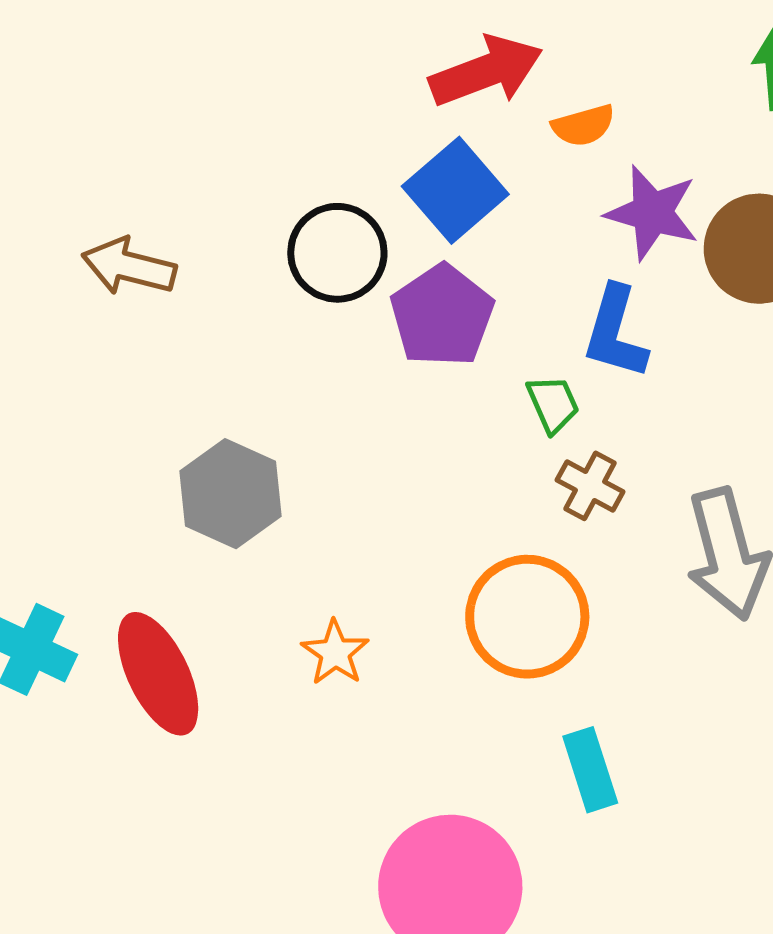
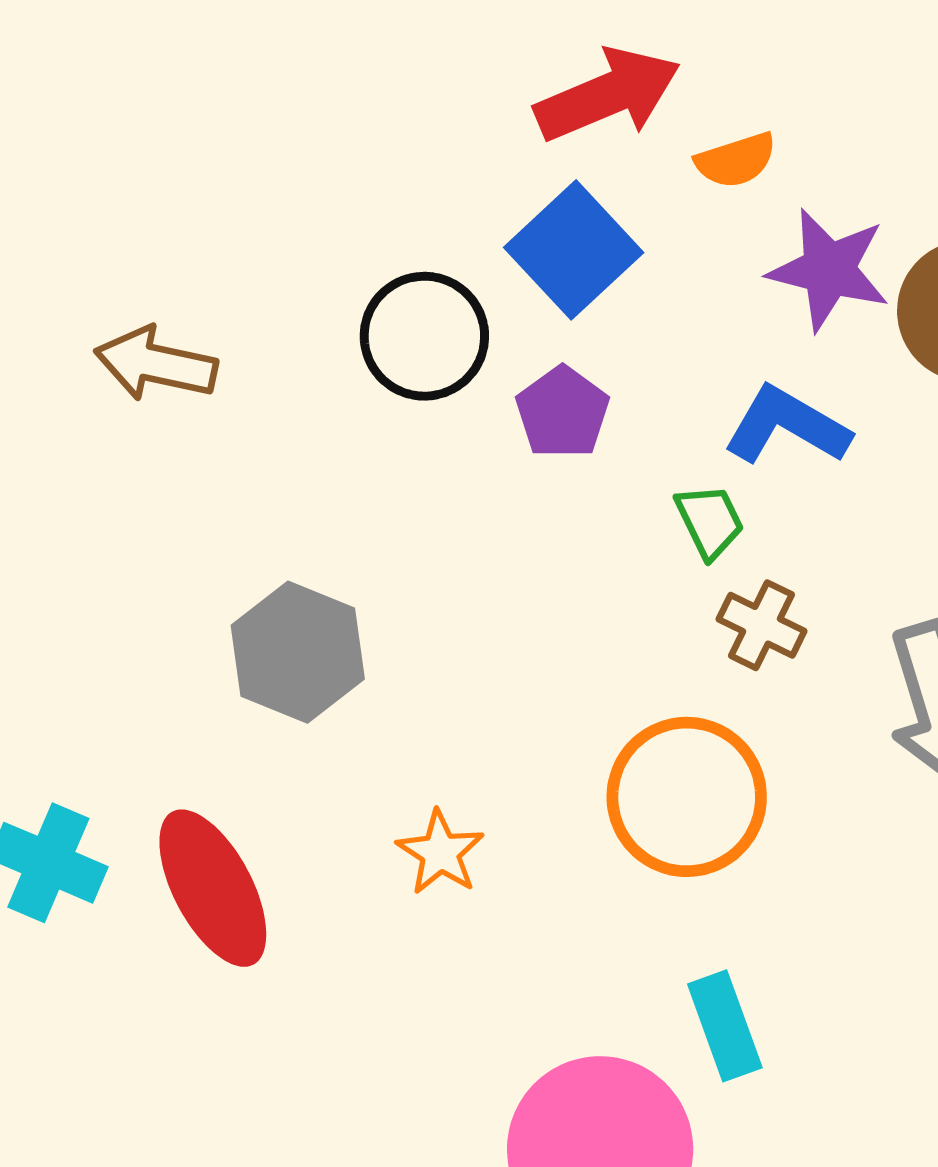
purple pentagon: (442, 316) -> (562, 412), size x0.7
blue L-shape: (615, 332) -> (787, 426), turned 106
cyan rectangle: (590, 770) -> (725, 1026), moved

